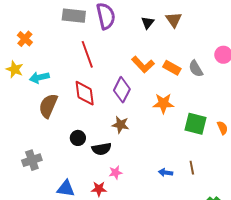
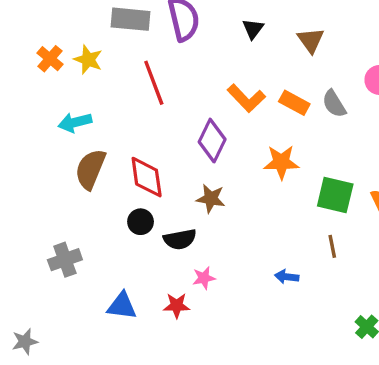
brown triangle: (174, 20) -> (311, 40), moved
yellow star: (15, 69) -> (88, 60), moved
red diamond: (85, 93) -> (147, 177), moved
brown line: (192, 168) -> (332, 246), moved

